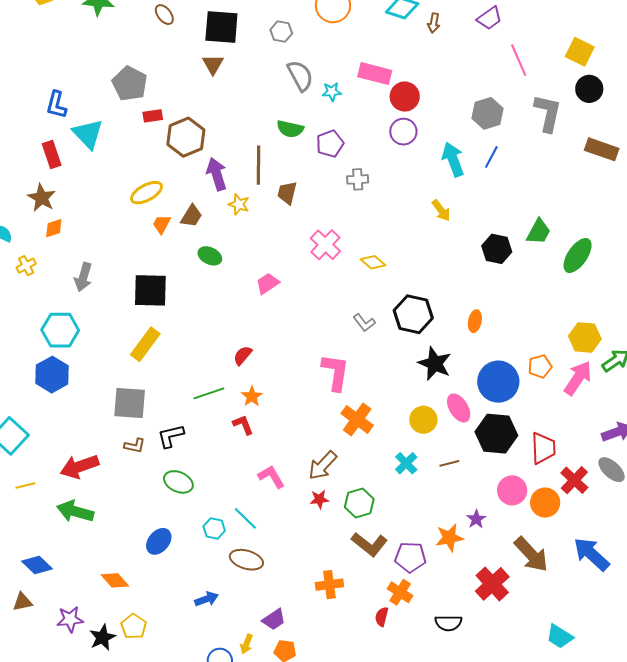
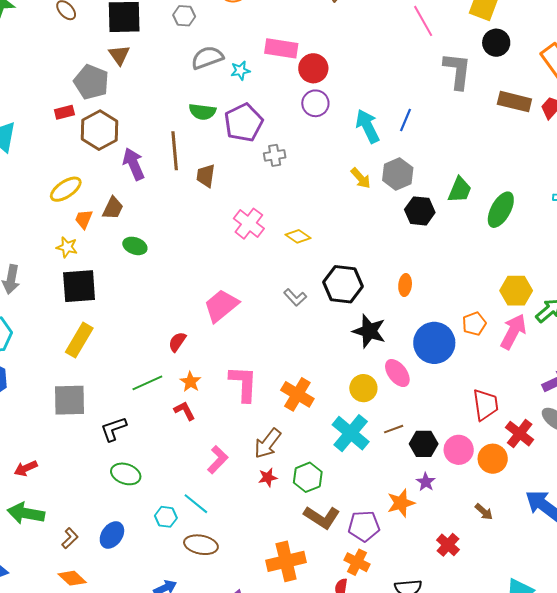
gray semicircle: (300, 76) -> (207, 58), turned -76
gray pentagon: (130, 84) -> (91, 82), moved
gray hexagon: (487, 113) -> (398, 174), moved
purple pentagon: (330, 144) -> (244, 123), size x1.4
yellow star: (239, 204) -> (67, 247), moved
pink trapezoid: (268, 283) -> (221, 306), moved, size x1.5
pink L-shape: (335, 372) -> (243, 384), moved
black hexagon: (496, 434) -> (424, 444), moved, size x0.7
brown L-shape: (135, 446) -> (70, 538), moved, turned -50
cyan cross: (406, 463) -> (351, 433), size x1.6
red arrow: (79, 467) -> (26, 468), size x0.6
pink L-shape: (271, 477) -> (218, 460), turned 80
brown arrow: (531, 554) -> (484, 512), size x0.5
red cross: (492, 584) -> (448, 545), size x0.7
orange cross: (329, 585) -> (286, 561), size x1.4

